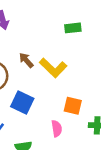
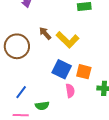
blue square: (22, 102) -> (62, 69), moved

